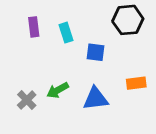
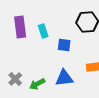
purple rectangle: (34, 27) -> (20, 27), size x1.5
green arrow: (58, 90) -> (37, 84), moved

